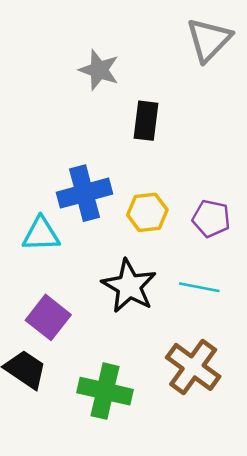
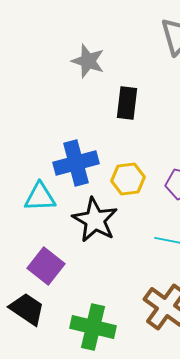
black star: (129, 286) -> (95, 220), moved

